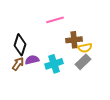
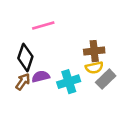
pink line: (55, 20) -> (43, 26), moved
yellow semicircle: (85, 48) -> (94, 68), moved

